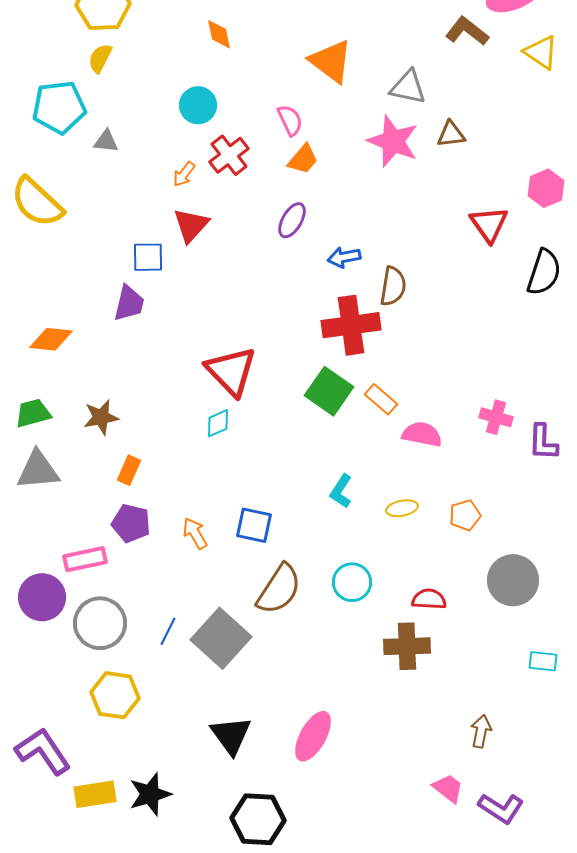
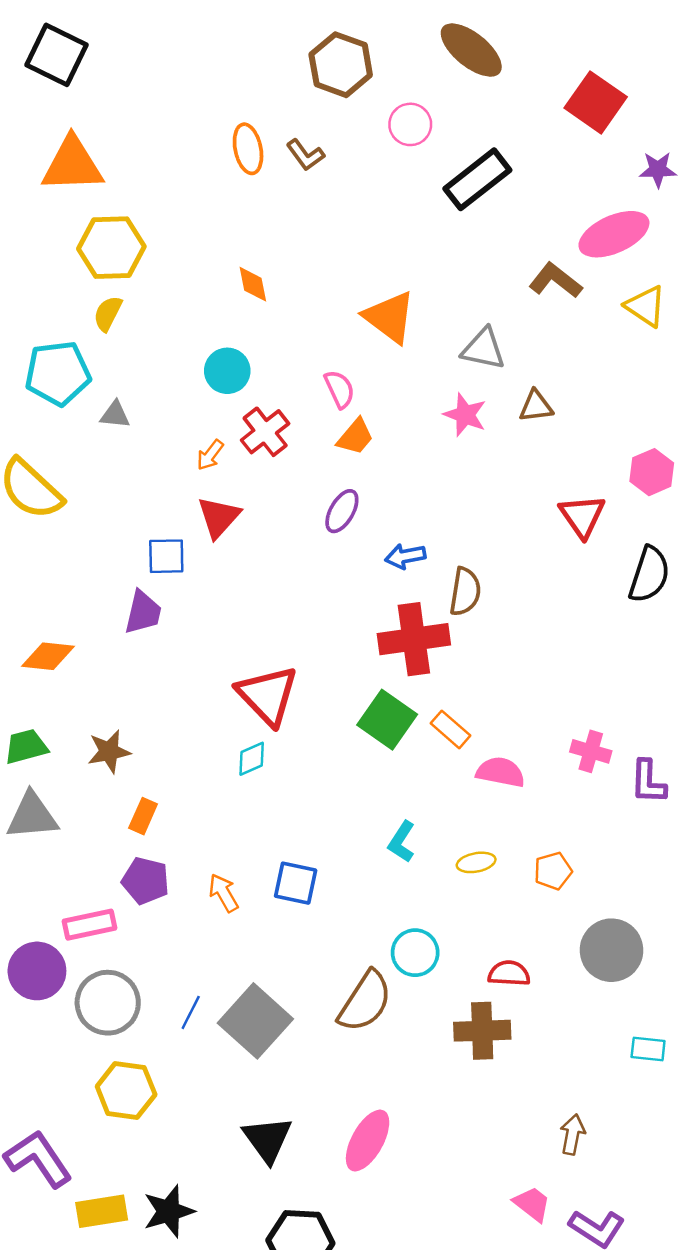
pink star: (393, 141) -> (465, 415), size x0.7
brown semicircle: (279, 589) -> (365, 1001), moved

